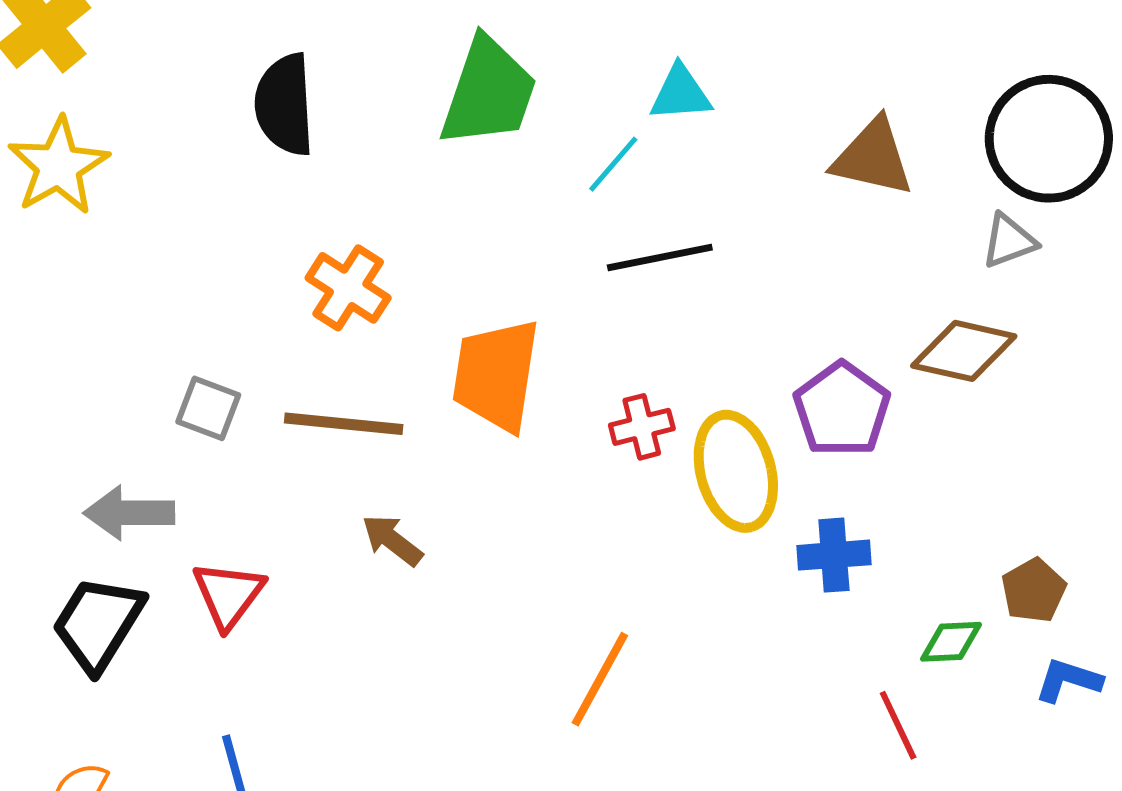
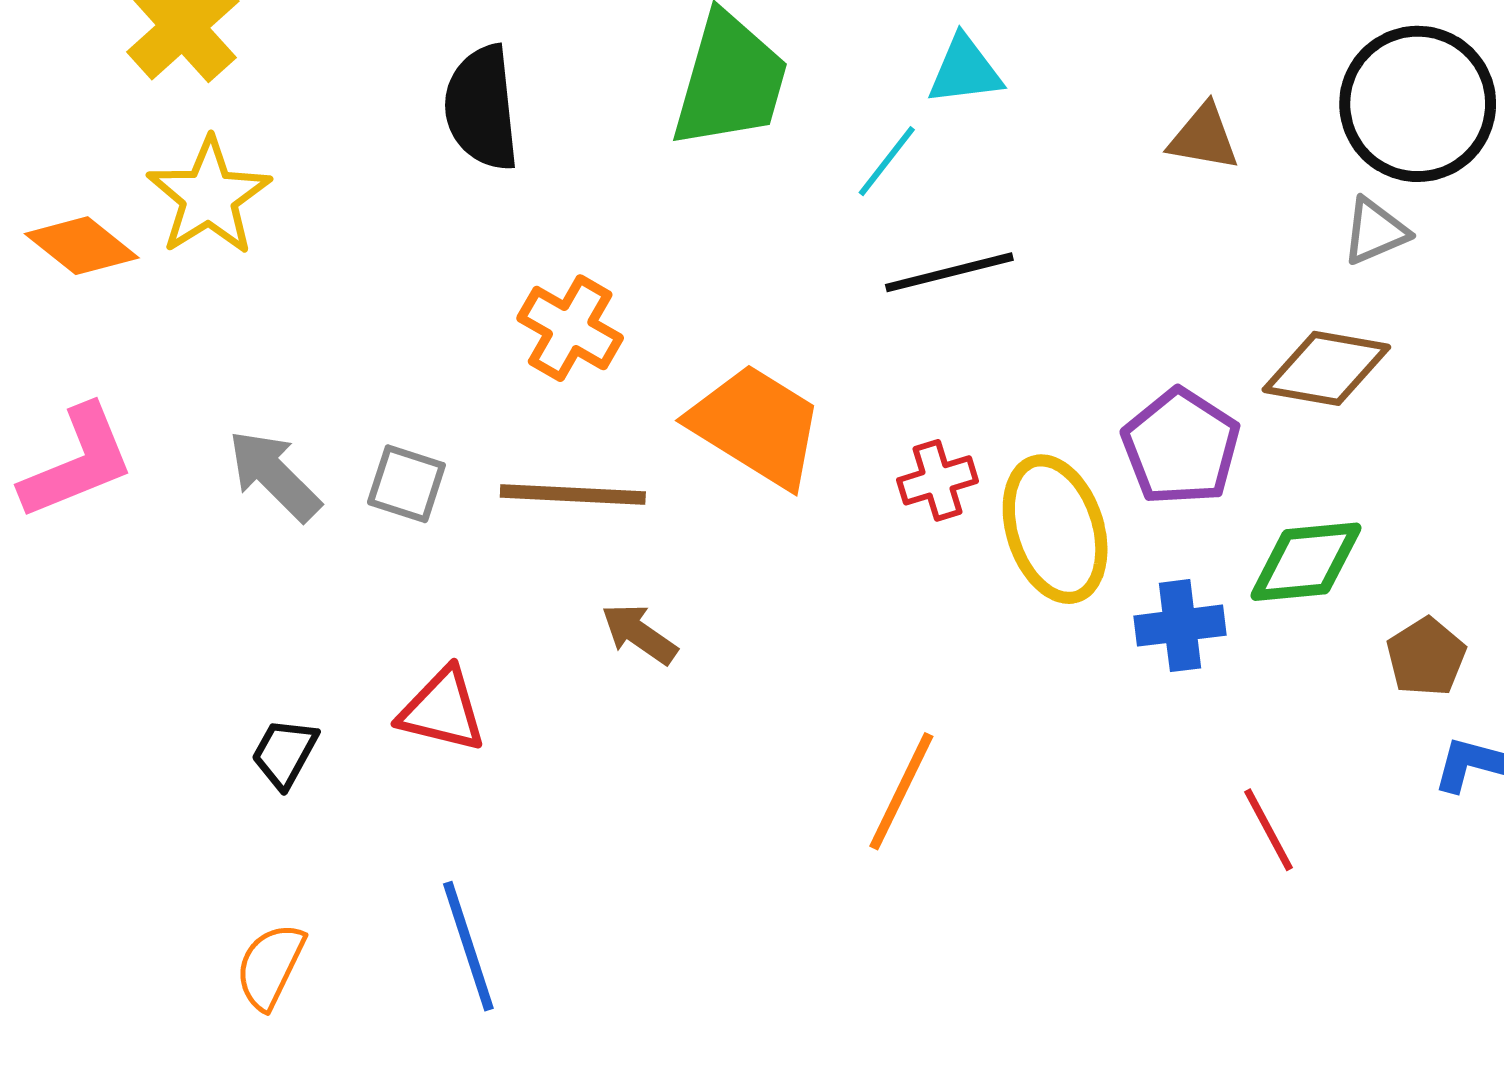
brown triangle: (873, 157) -> (1204, 137), size x0.7
orange trapezoid: (496, 375) -> (756, 426), turned 116
gray arrow: (129, 513) -> (274, 475), moved, turned 48
red triangle: (228, 595) -> (442, 710), turned -50
black trapezoid: (98, 623) -> (285, 753), size x0.6
green diamond: (951, 642) -> (1306, 562), moved, size x1.5

